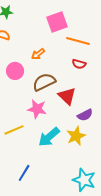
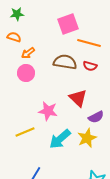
orange arrow: (38, 54) -> (28, 53), moved
brown semicircle: (44, 82) -> (65, 62), moved, turned 35

